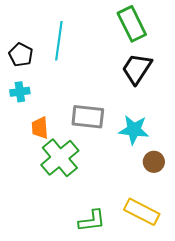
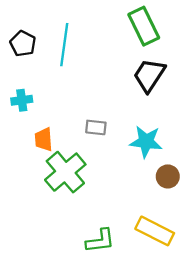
black pentagon: (21, 55) -> (23, 44), moved
gray rectangle: (88, 117) -> (96, 127), size x0.6

